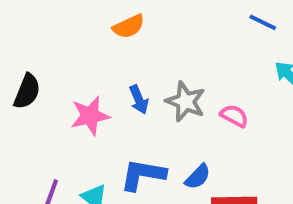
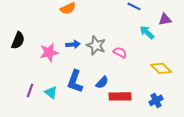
blue arrow: (139, 100) -> (73, 44), turned -72
blue L-shape: (143, 175) -> (75, 81), turned -80

